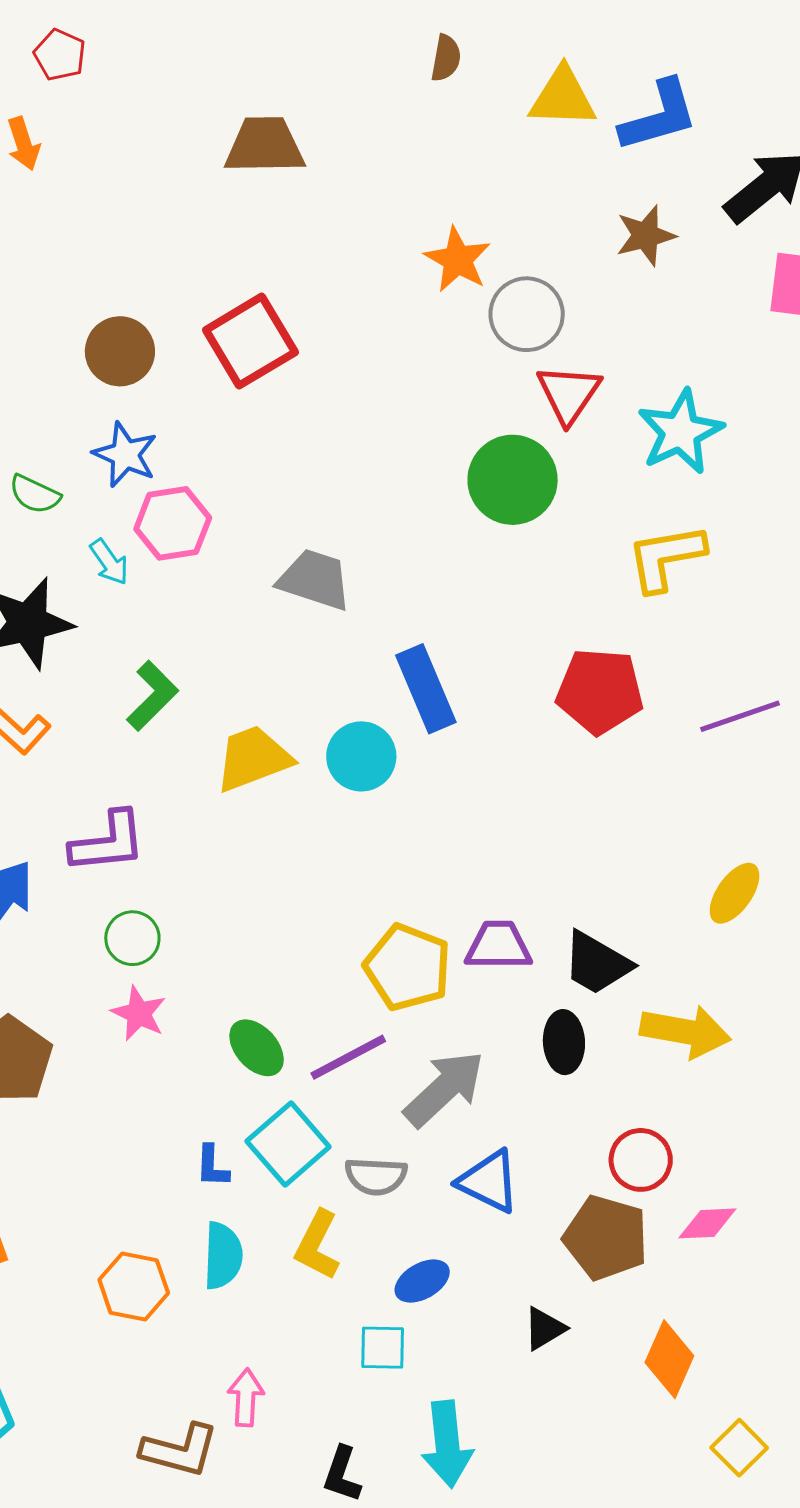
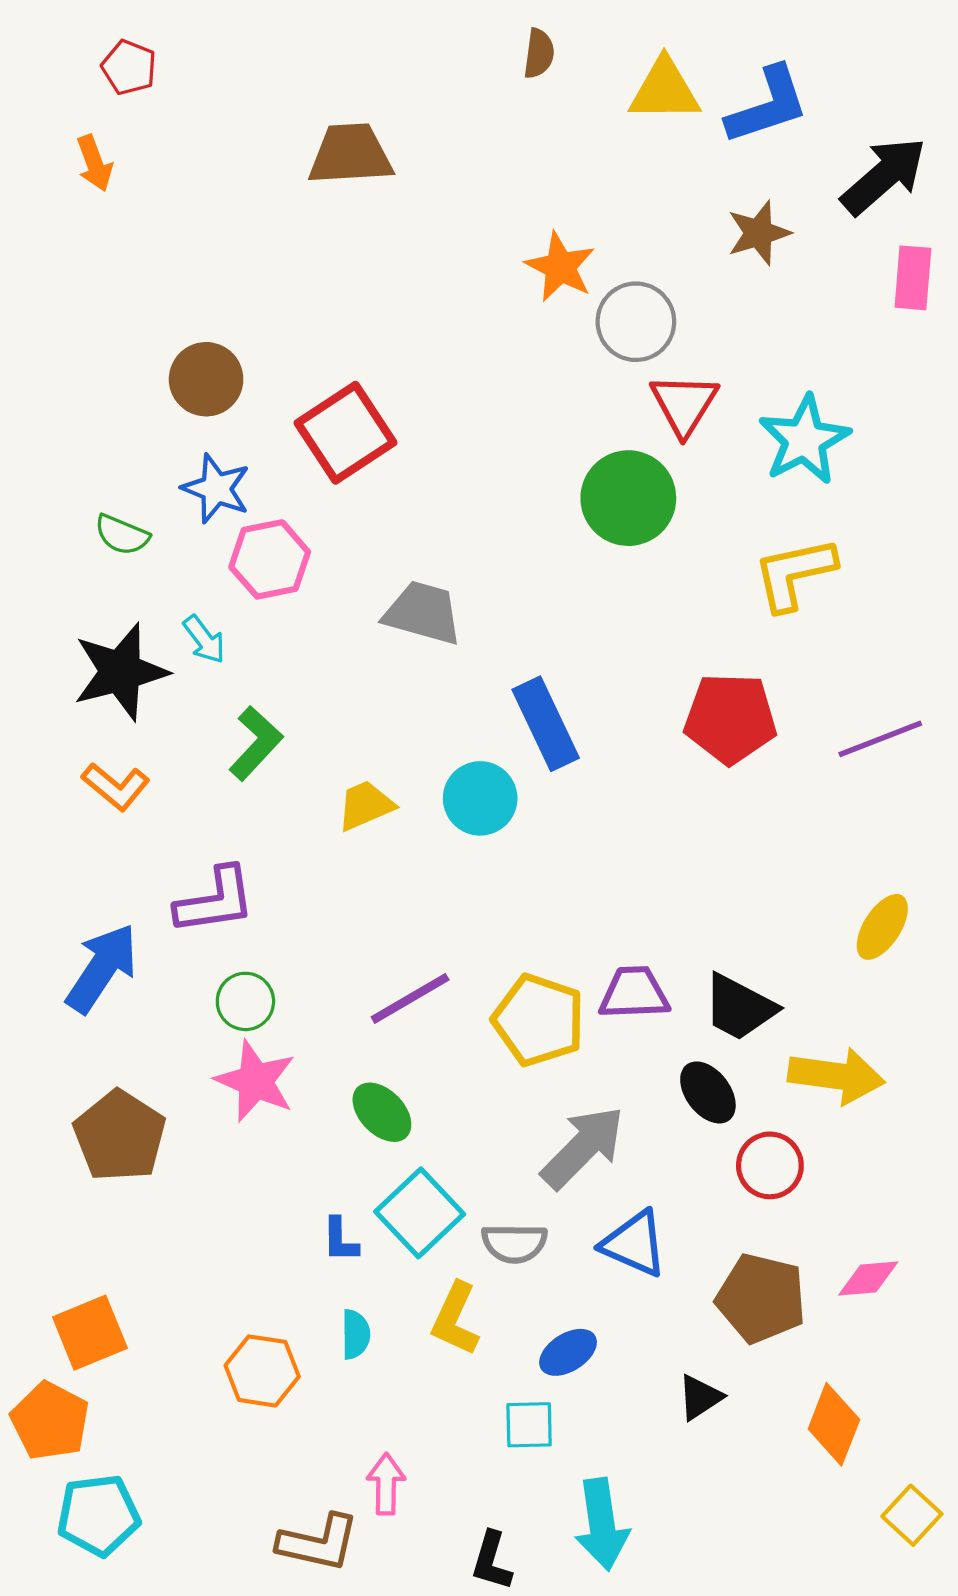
red square: (250, 341) -> (345, 433), moved
cyan arrow: (109, 562) -> (204, 639), moved
yellow trapezoid: (253, 758) -> (365, 805), size x0.7
pink star: (139, 1013) -> (255, 1081), size x1.4
black ellipse: (564, 1042) -> (708, 1092), turned -32
purple line: (348, 1057) -> (410, 998), moved
red circle: (641, 1160) -> (770, 1165), moved
cyan semicircle: (223, 1256) -> (356, 1334), size x0.7

